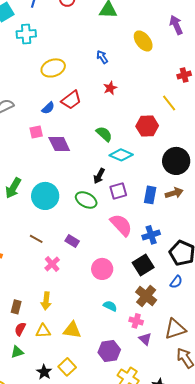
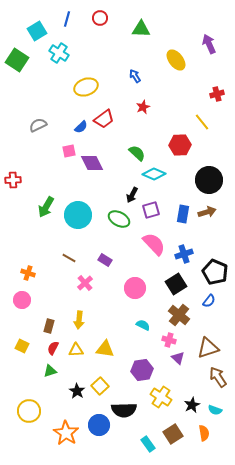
cyan cross: (26, 34) -> (59, 53), turned 36

